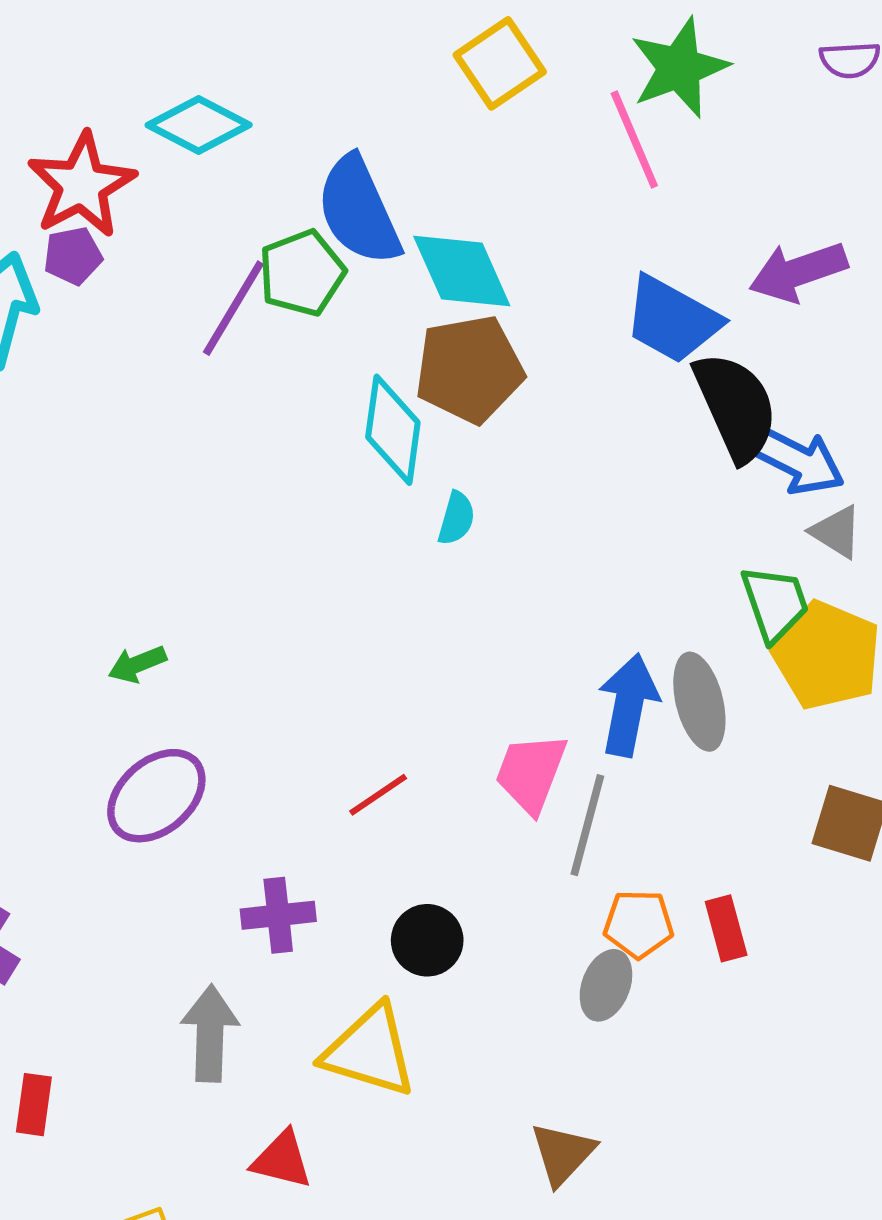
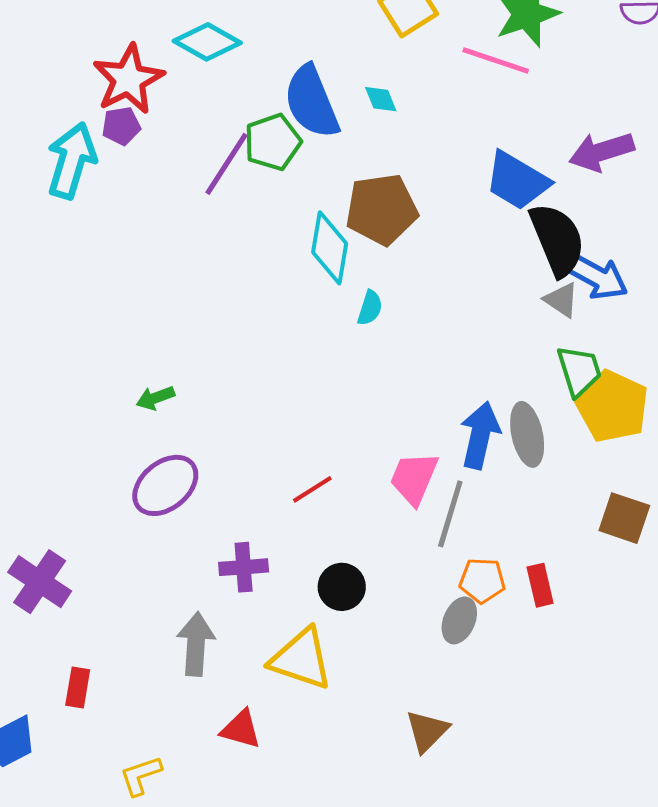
pink line: (634, 139) -> (496, 61), turned -50
cyan diamond: (462, 271) -> (381, 99), moved, size x0.5
gray triangle: (836, 532) -> (561, 300), moved

